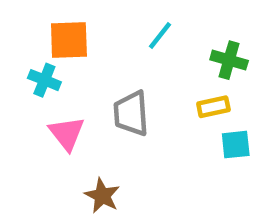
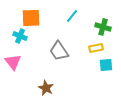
gray trapezoid: (131, 113) -> (59, 51), turned -30
pink triangle: (67, 133) -> (13, 62), moved

